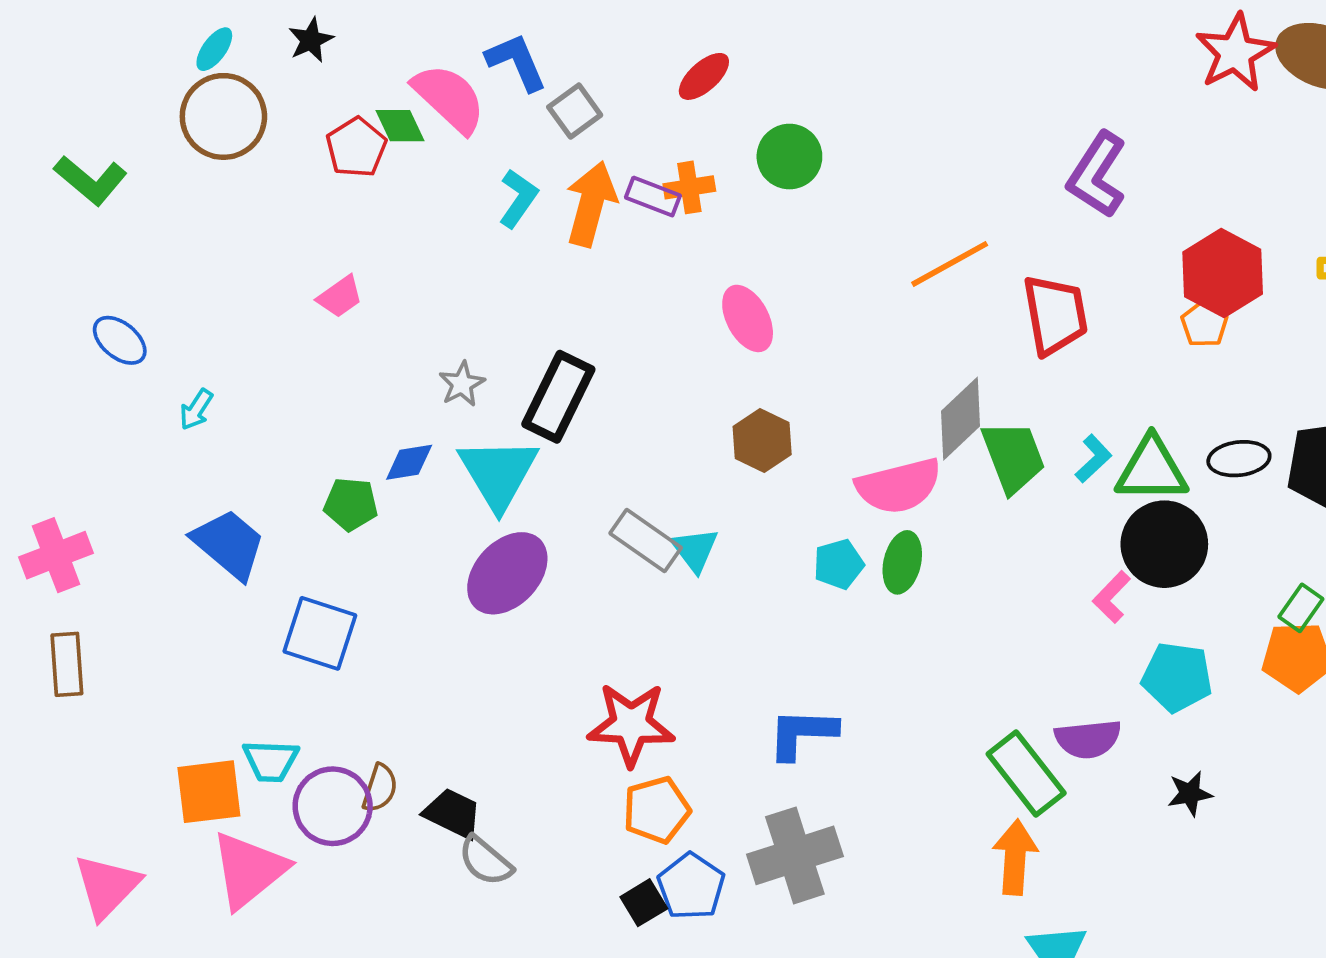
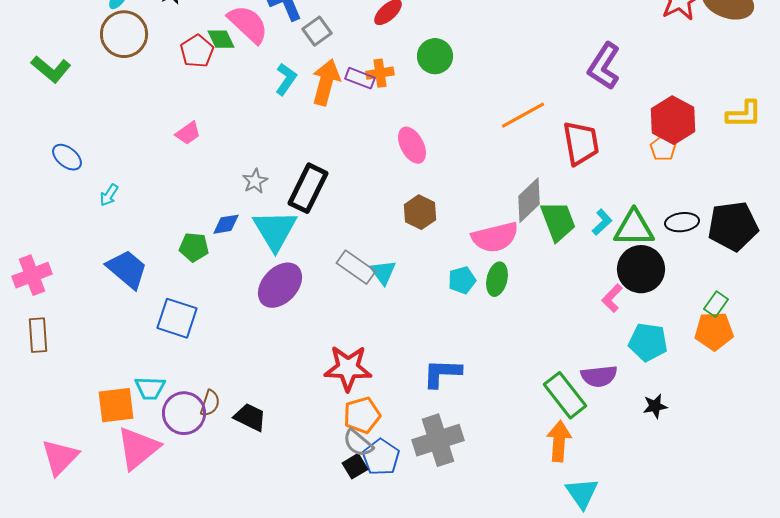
gray semicircle: (485, 861) -> (358, 443), moved

